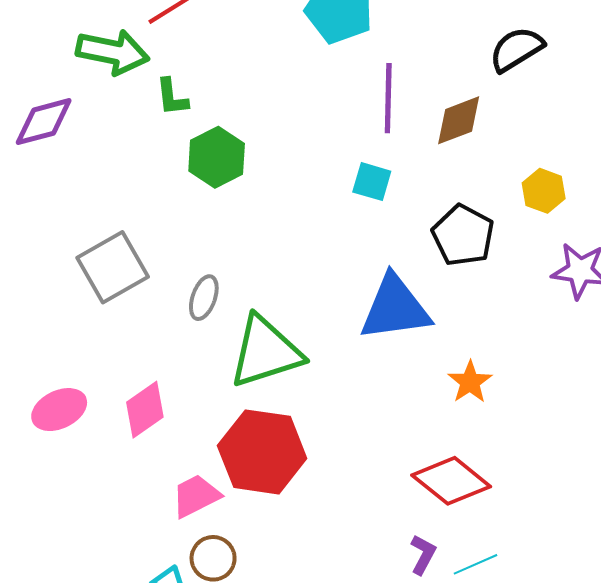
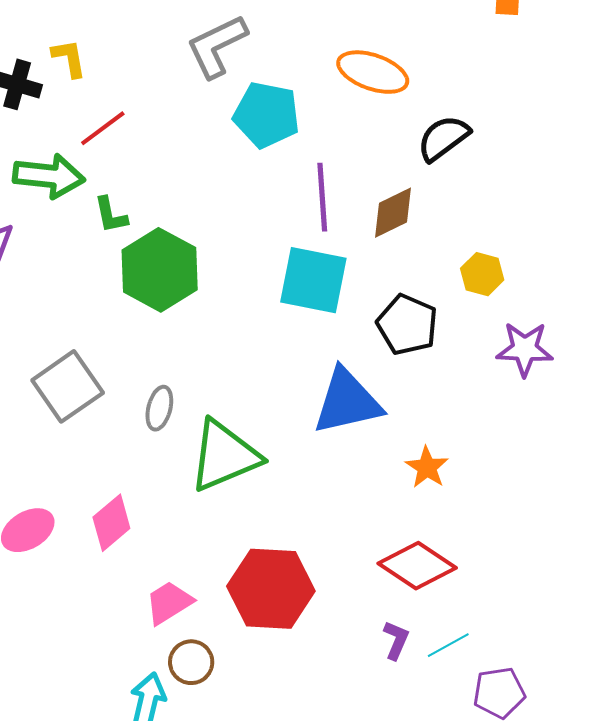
green hexagon: (217, 157) -> (160, 270), size x1.4
cyan square: (372, 182) -> (313, 280), size x1.8
red hexagon: (262, 452) -> (271, 589), moved

